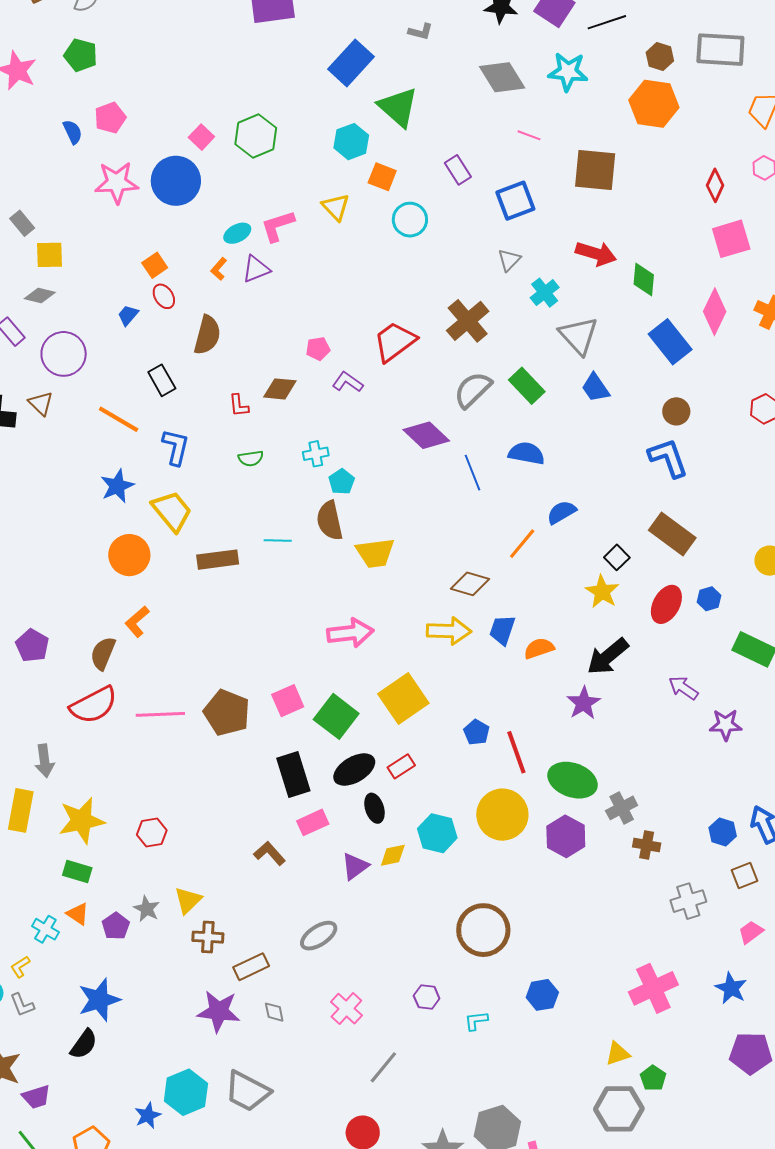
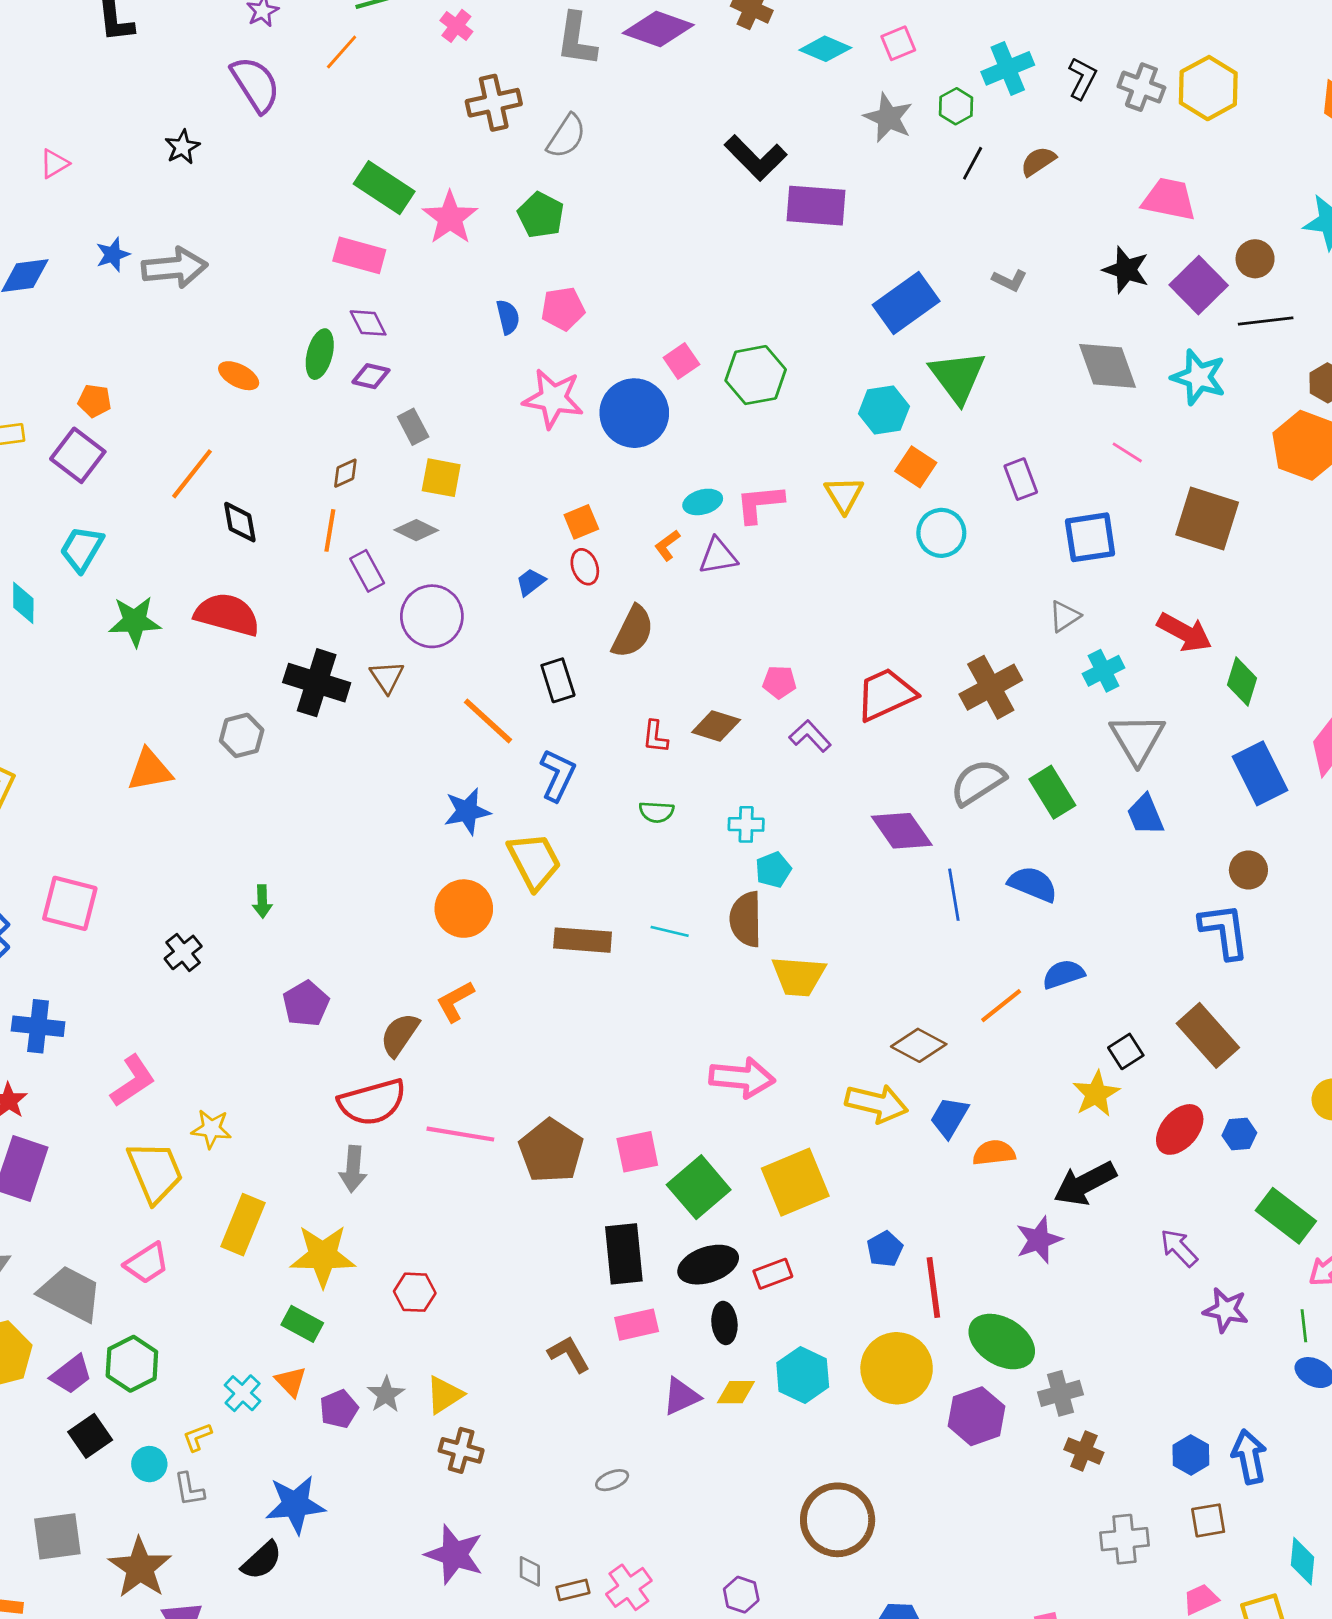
gray arrow: (44, 761) -> (353, 1169), moved
gray ellipse: (319, 936) -> (612, 1480), size x0.6
brown rectangle: (251, 967) -> (573, 1590), moved, size x0.7

